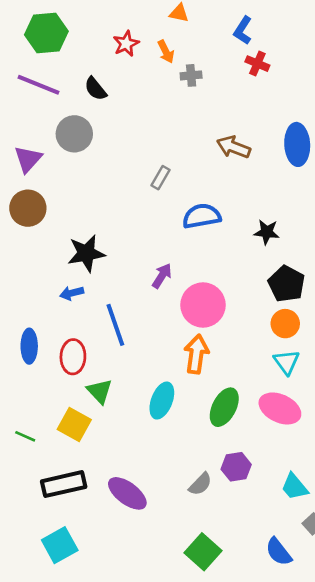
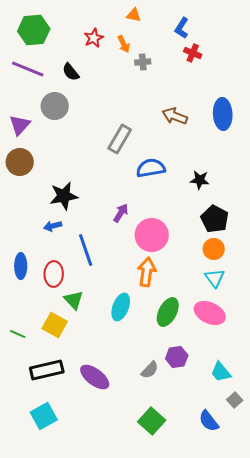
gray rectangle: (161, 178) -> (120, 139), size x1.6

